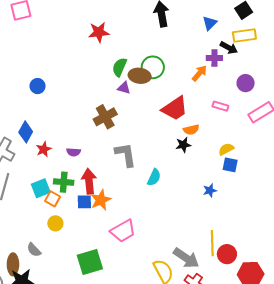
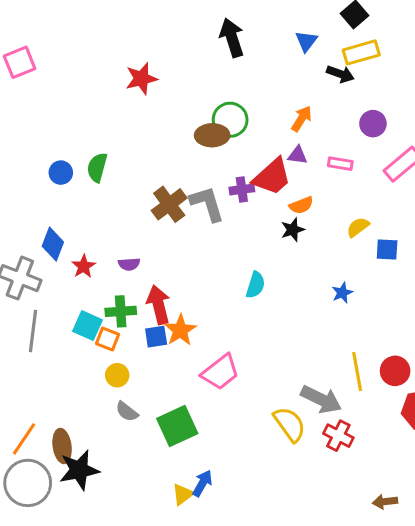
purple cross: (214, 58) -> (242, 189), moved
green semicircle: (120, 67) -> (97, 167), moved
purple triangle: (124, 88) -> (298, 155), moved
gray L-shape: (126, 155) -> (207, 204), moved
blue square: (230, 165) -> (387, 249), moved
cyan square: (41, 188) -> (88, 326), turned -36
gray semicircle: (34, 250) -> (127, 412), moved
red circle: (227, 254) -> (395, 371), moved

